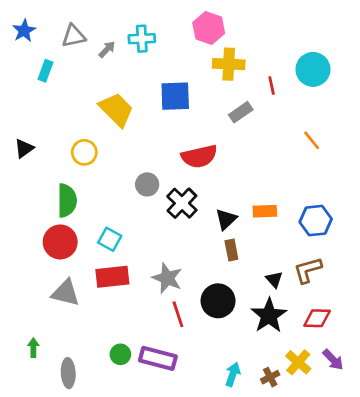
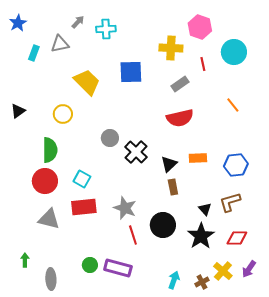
pink hexagon: (209, 28) -> (200, 27), moved
gray triangle: (74, 36) -> (60, 44), moved
gray arrow: (107, 49) -> (78, 22), moved
red semicircle: (199, 156) -> (180, 118), moved
purple arrow: (333, 360) -> (249, 269), turned 78

